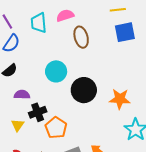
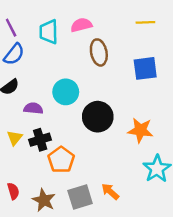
blue square: (125, 32) -> (145, 68), moved
purple semicircle: (22, 95) -> (33, 108), moved
yellow triangle: (18, 125) -> (15, 138), moved

